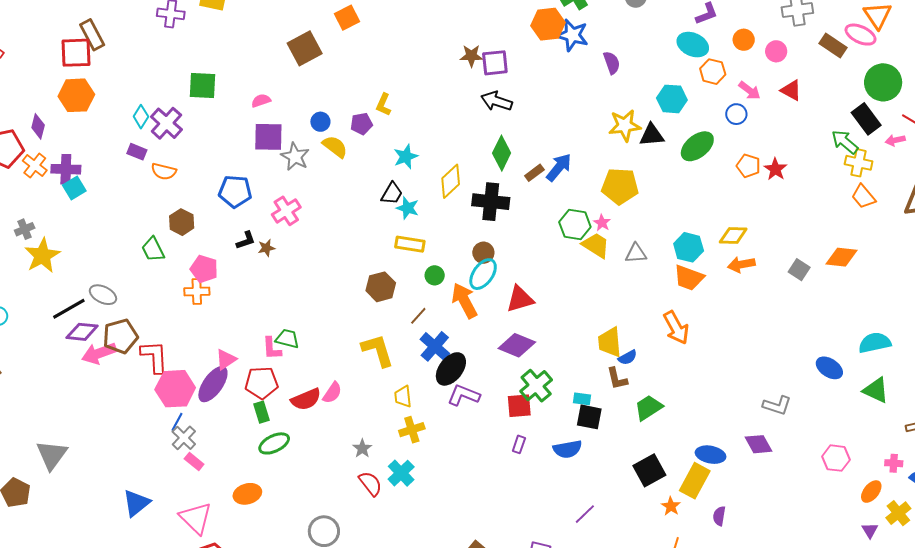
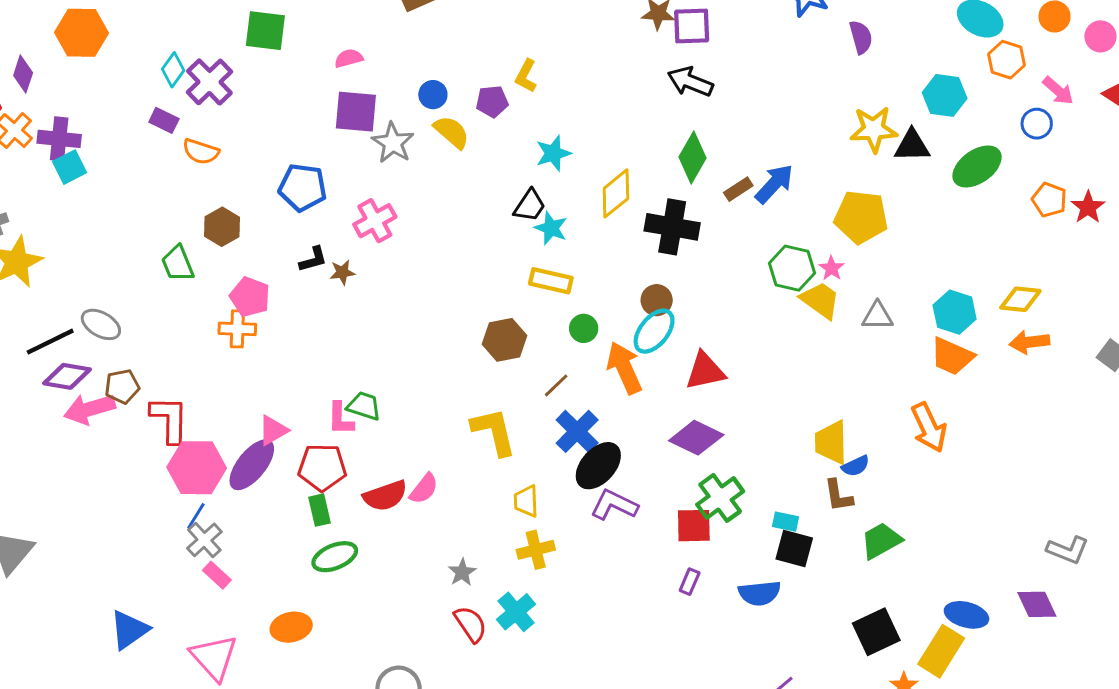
brown pentagon: (120, 336) -> (122, 386), size x0.7

